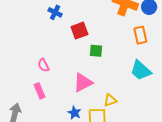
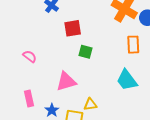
pink semicircle: (43, 65) -> (30, 56), turned 144
pink rectangle: (39, 91) -> (29, 98), moved

